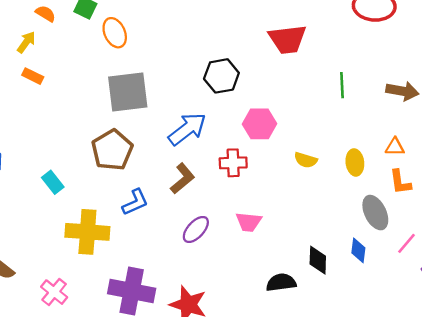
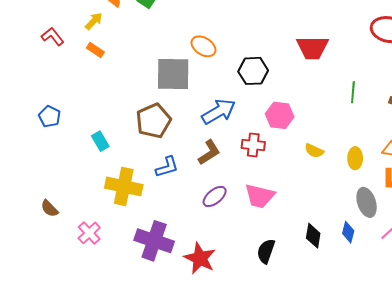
orange ellipse: (115, 33) -> (203, 46), moved, turned -40
pink trapezoid: (249, 222) -> (260, 196), size x1.4
black semicircle: (281, 282) -> (266, 251), moved, turned -70

